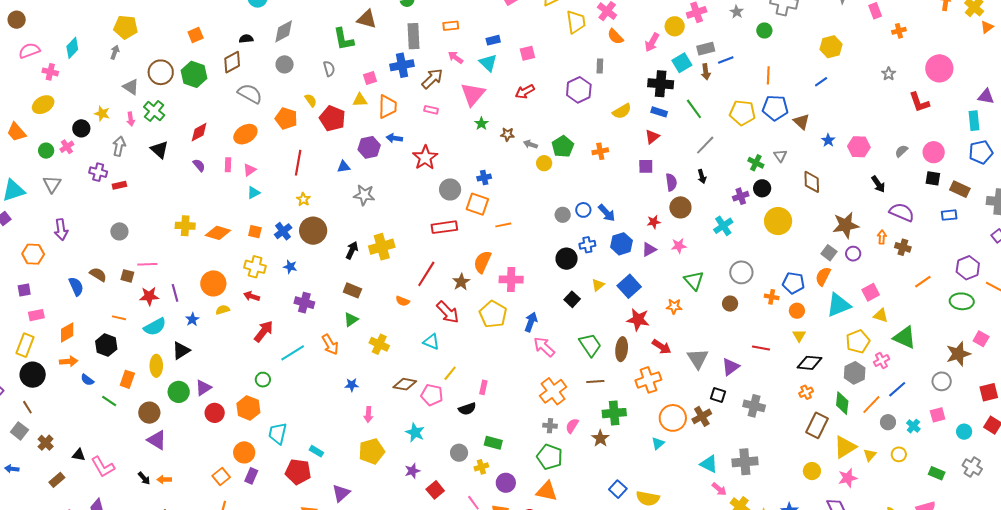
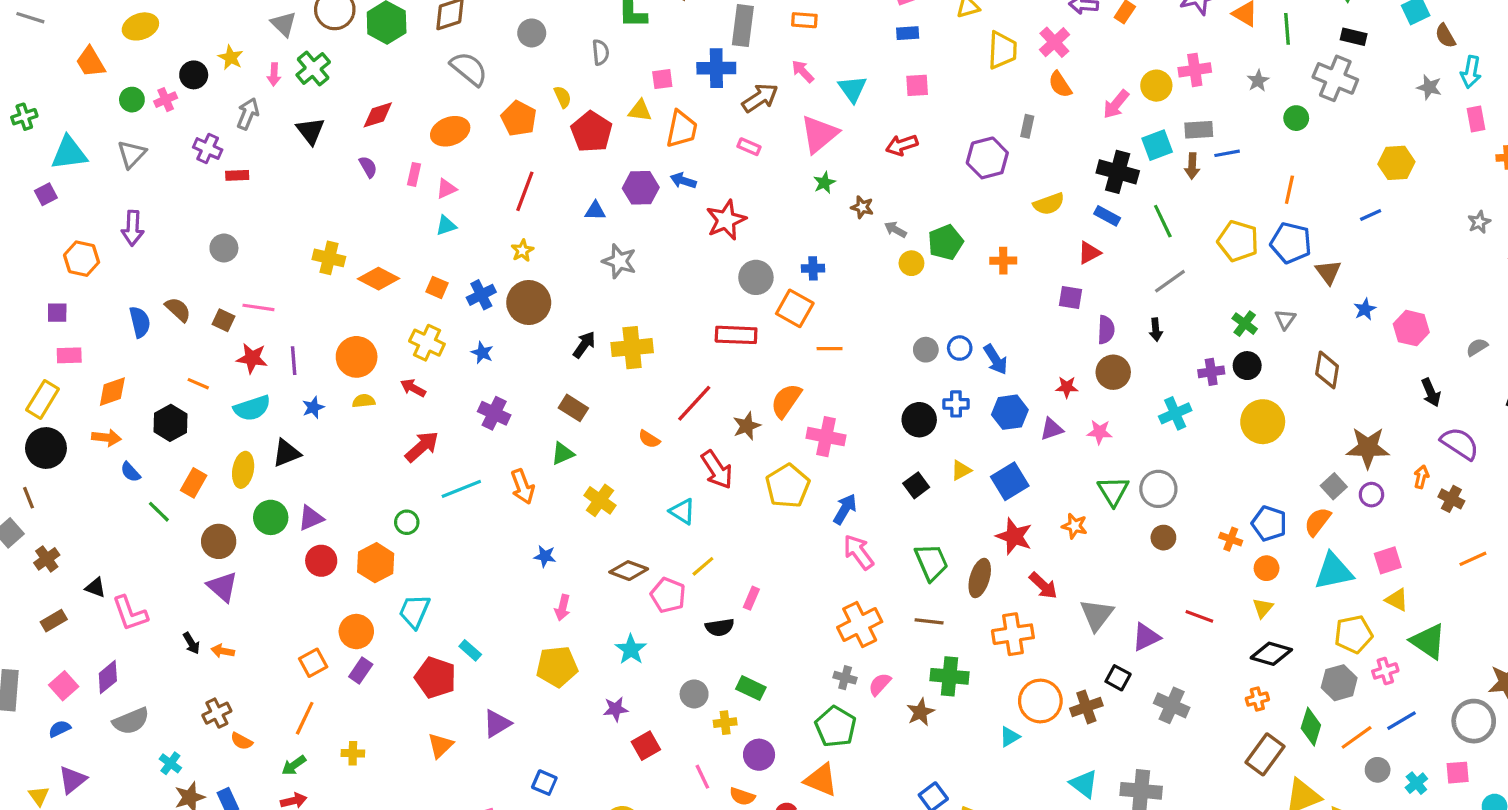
blue rectangle: (493, 40) -> (908, 33), moved
gray circle: (741, 272) -> (1158, 489), moved
gray circle: (942, 381) -> (1474, 721), size x1.4

